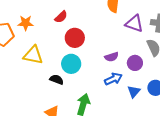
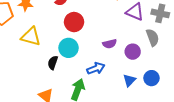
blue arrow: (113, 79) -> (96, 68), moved
black semicircle: (57, 80) -> (53, 63), turned -96

